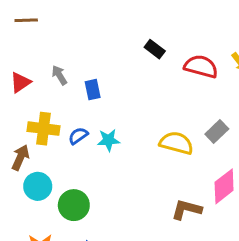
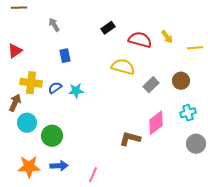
black rectangle: (155, 49) -> (108, 28), turned -72
gray arrow: (59, 75) -> (54, 25), moved
yellow semicircle: (176, 143) -> (123, 67), moved

